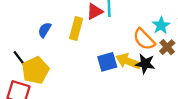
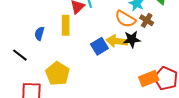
black line: (20, 59) -> (20, 55), moved
yellow pentagon: (35, 70) -> (57, 74), moved

